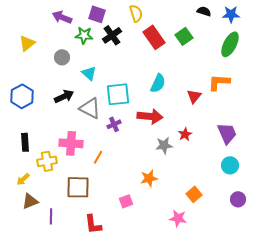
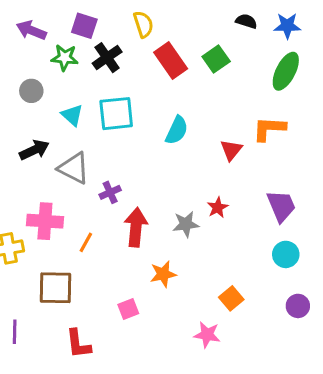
cyan square: (118, 94) -> (116, 114), moved
red arrow: (150, 116) -> (136, 227), moved, turned -90

